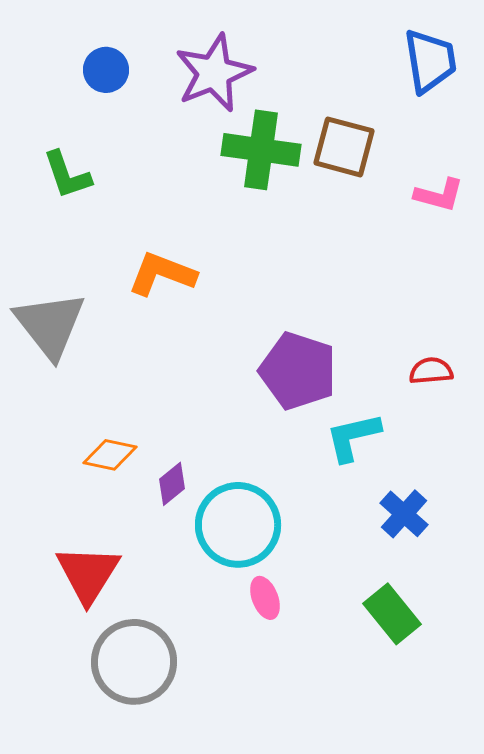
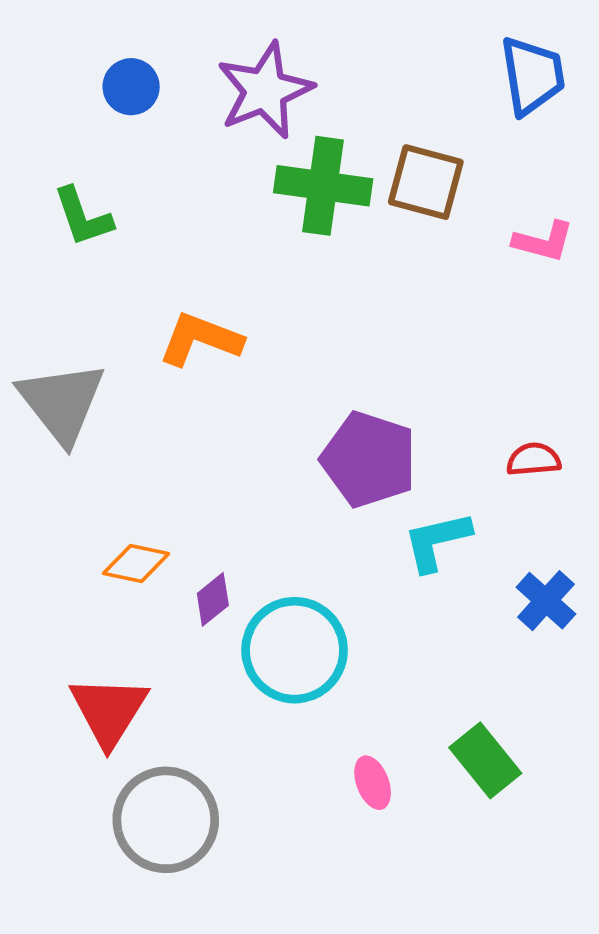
blue cross: (404, 514) -> (546, 601), moved
pink ellipse: (265, 598) -> (373, 783), moved

